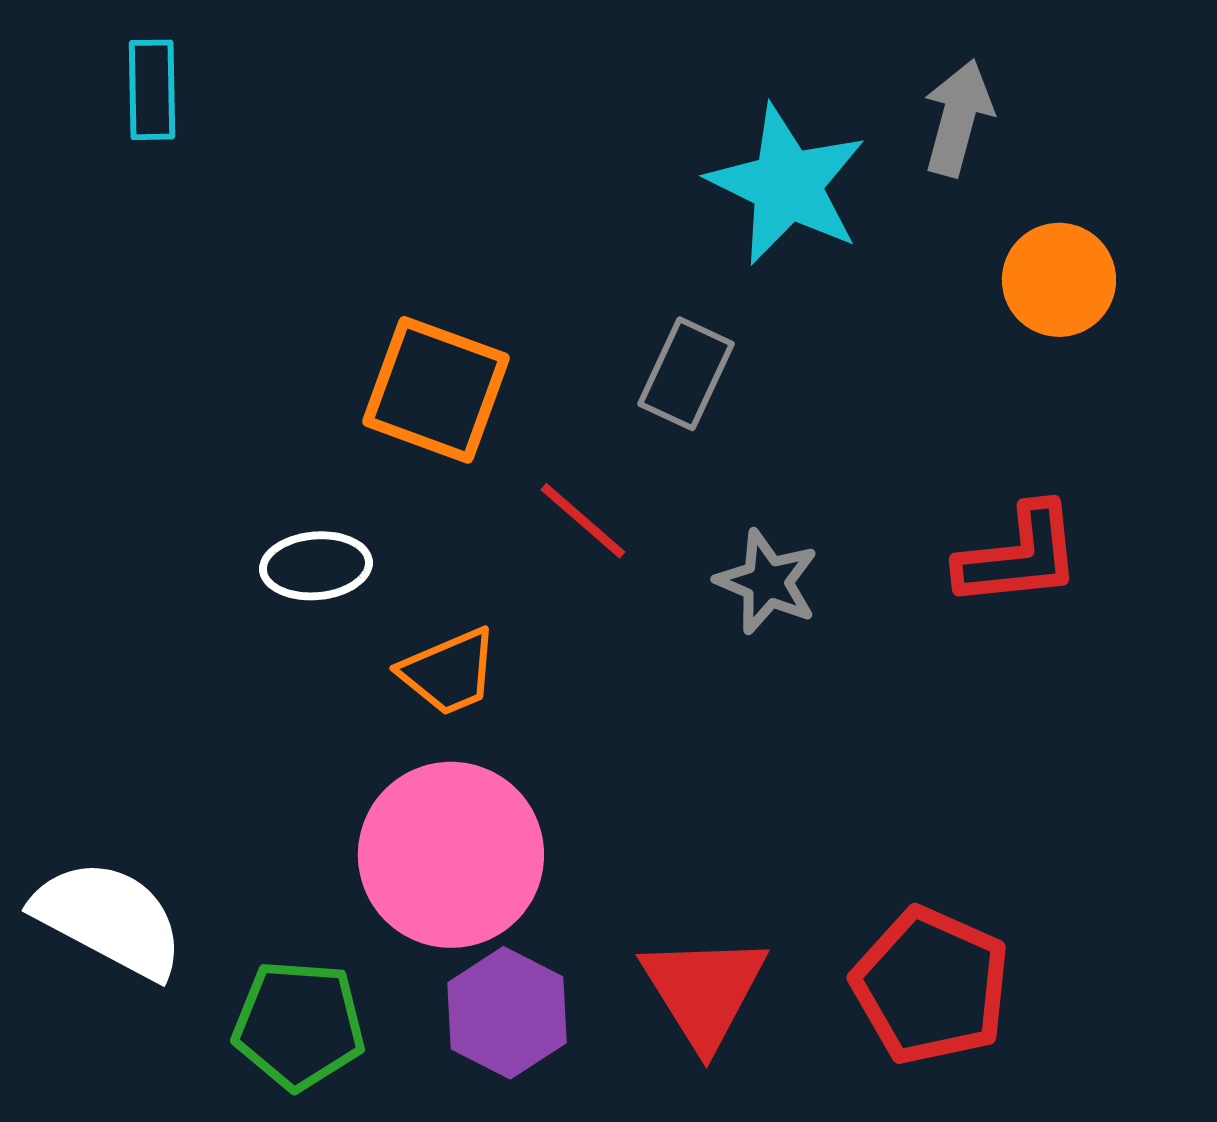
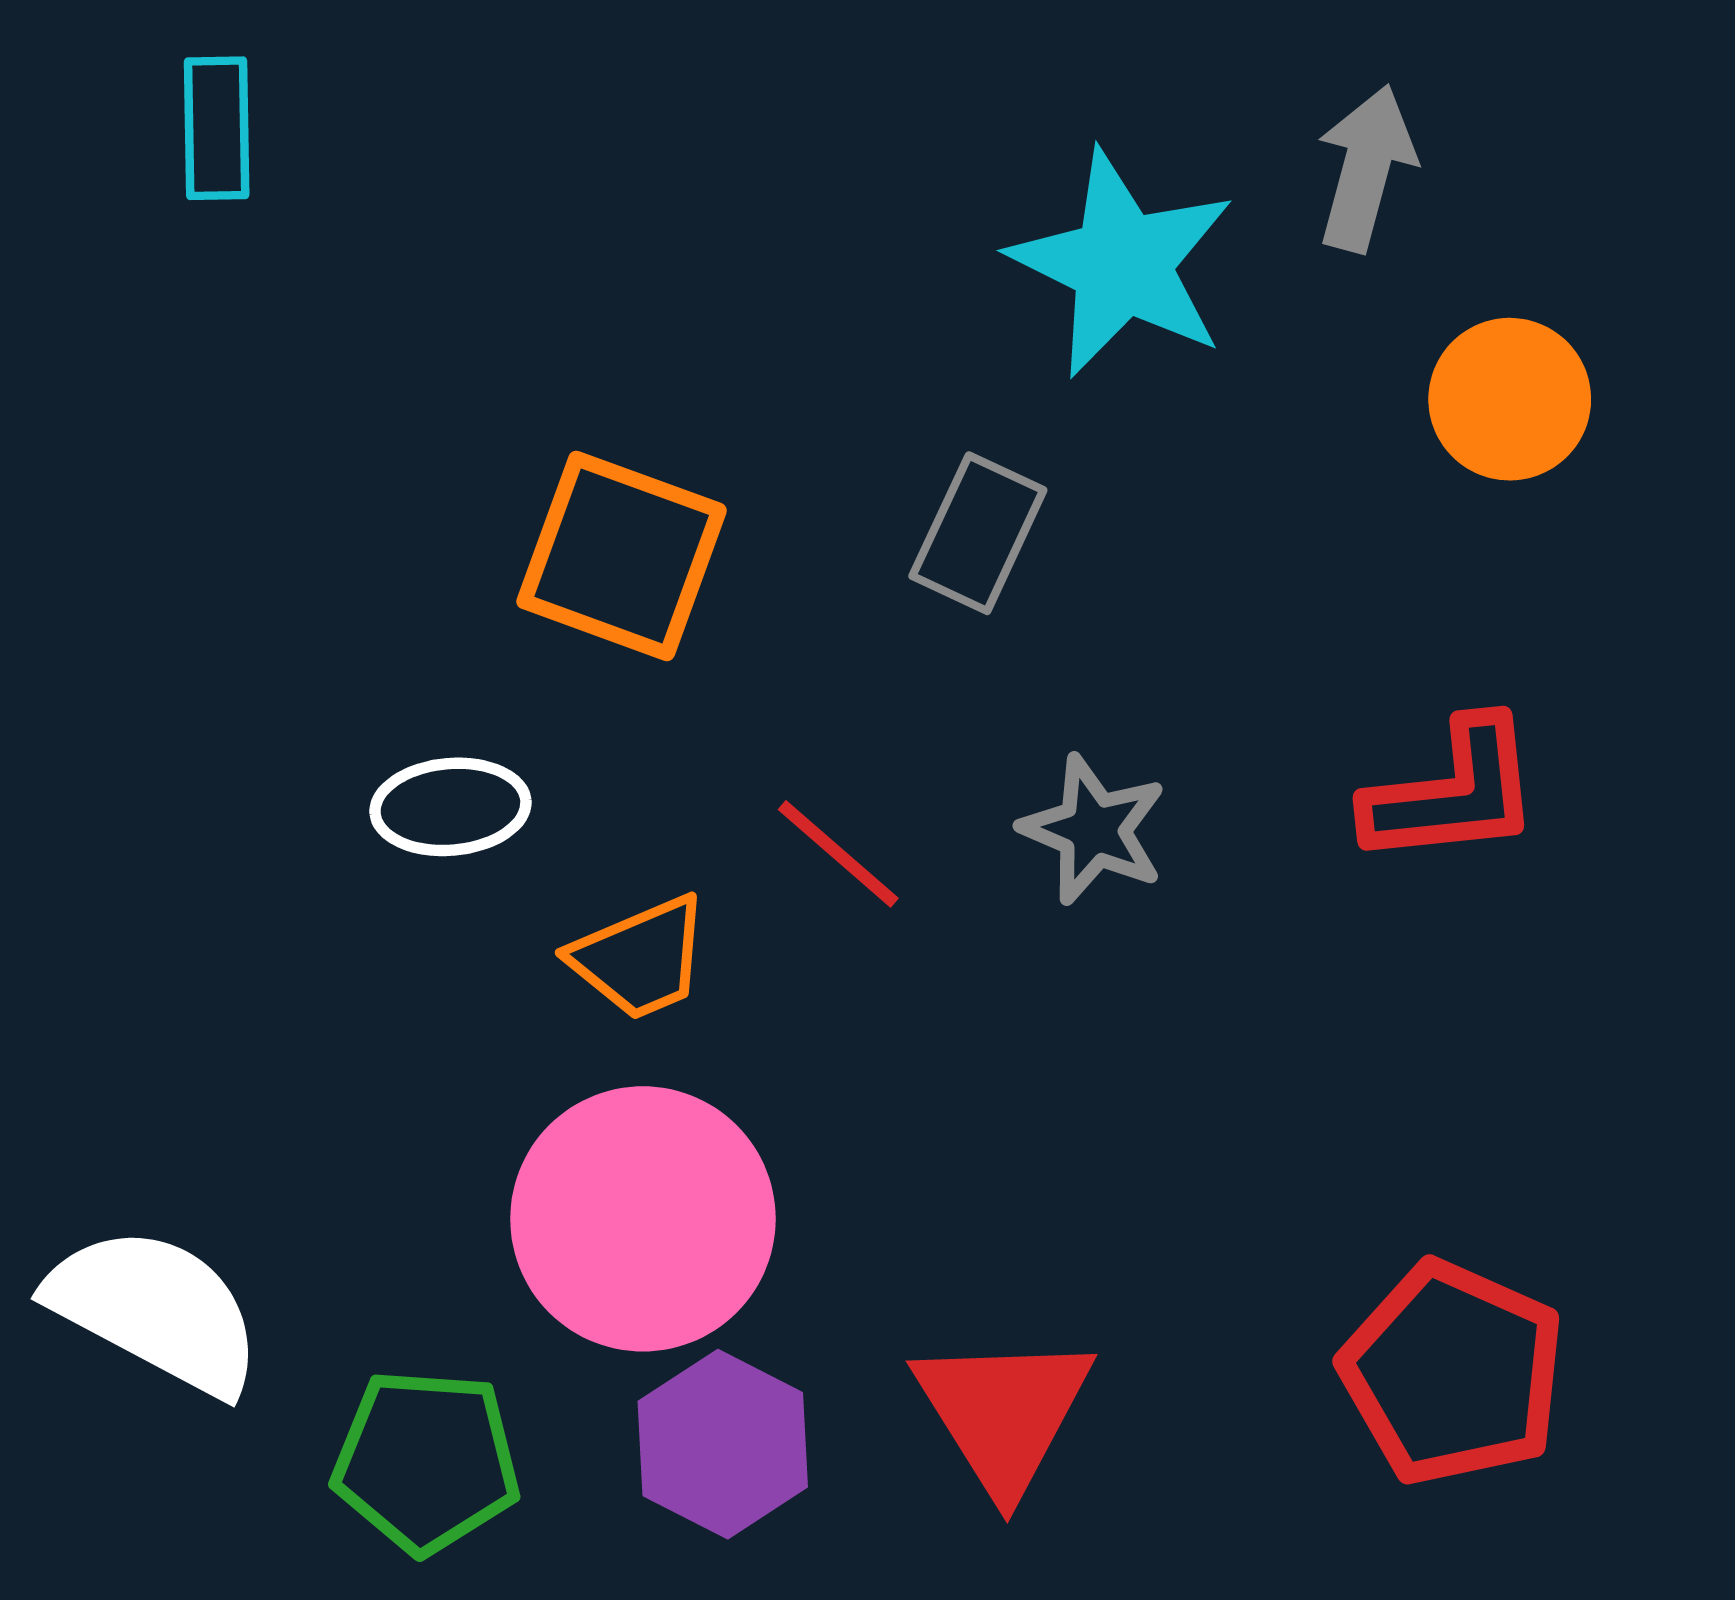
red line: (583, 521) -> (838, 854), moved
red pentagon: (931, 986) -> (1453, 1373), moved

